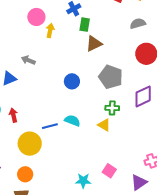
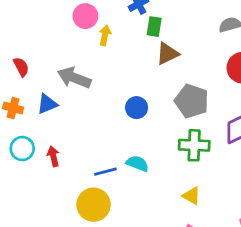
gray arrow: (28, 60) -> (74, 78), size x1.6
green cross: (112, 108) -> (194, 145), size x1.5
yellow triangle: (104, 125) -> (192, 196), moved
yellow circle: (30, 144) -> (94, 205), moved

